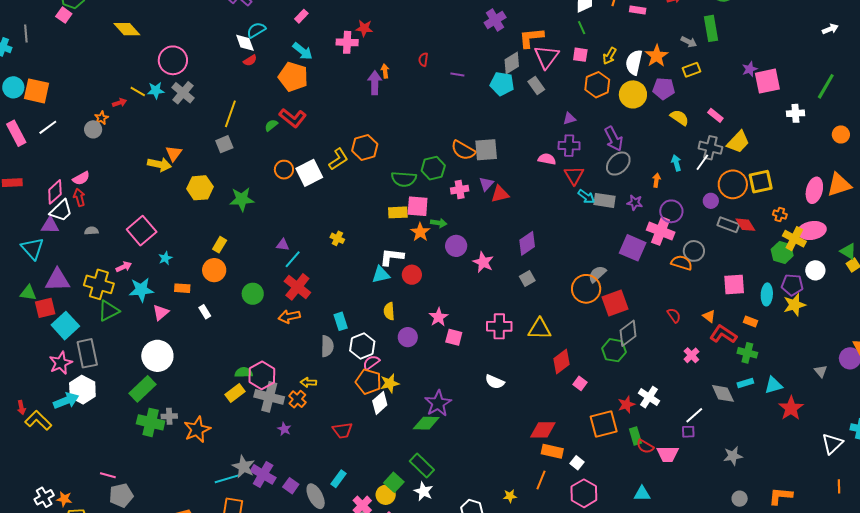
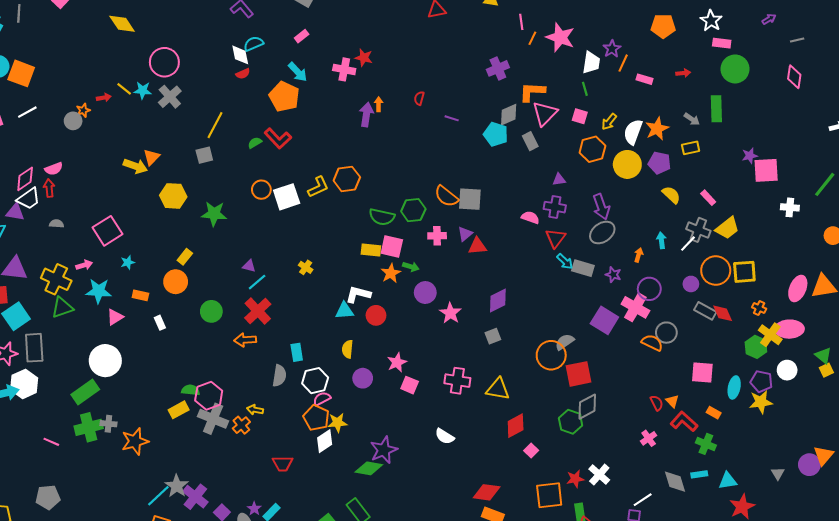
red semicircle: (674, 315) -> (657, 403), moved
green cross: (151, 422) -> (89, 427), turned -36
purple star: (284, 429) -> (254, 509), moved
pink line: (108, 475) -> (51, 442), moved
cyan line: (227, 479) -> (158, 496), turned -35

